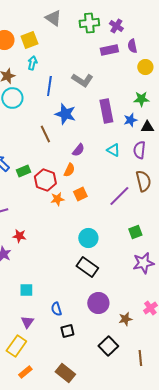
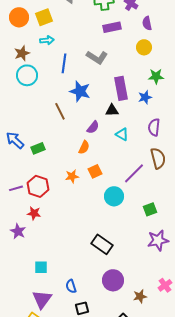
purple rectangle: (109, 50) -> (112, 27), moved
cyan arrow: (32, 63) -> (47, 40), turned 72
yellow circle: (145, 67) -> (144, 47), moved
black triangle: (147, 127) -> (112, 110), moved
cyan triangle: (113, 150) -> (122, 134), moved
red hexagon: (45, 180) -> (38, 186), moved
cyan circle: (88, 238) -> (114, 196), moved
purple triangle: (27, 322) -> (42, 299), size x1.5

